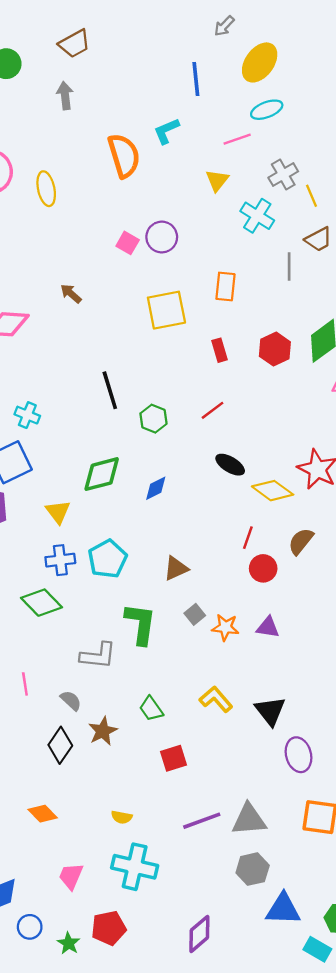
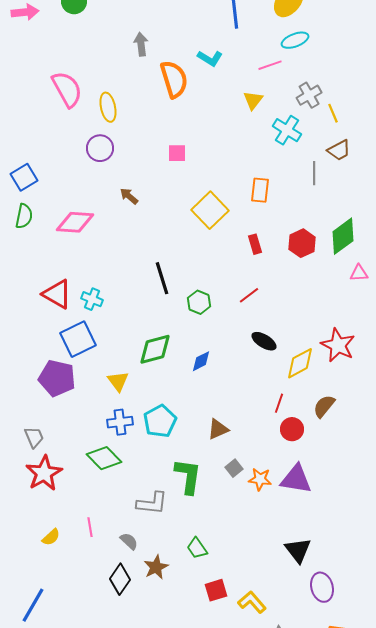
gray arrow: (65, 96) -> (141, 44), moved
cyan L-shape: (166, 131) -> (210, 58), turned -125
purple circle: (162, 237) -> (100, 148), moved
pink square: (128, 243) -> (177, 153), turned -30
yellow square: (166, 310) -> (210, 210), turned -33
yellow diamond: (273, 491) -> (300, 363), turned -64
purple triangle: (268, 627) -> (296, 479), size x1.6
yellow L-shape: (216, 699) -> (252, 602), moved

